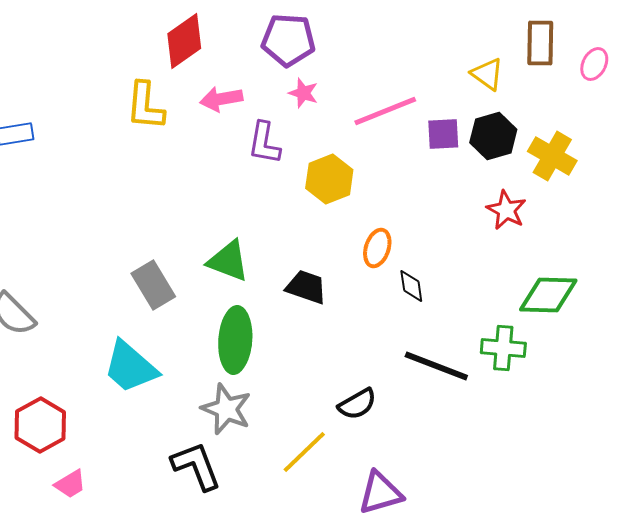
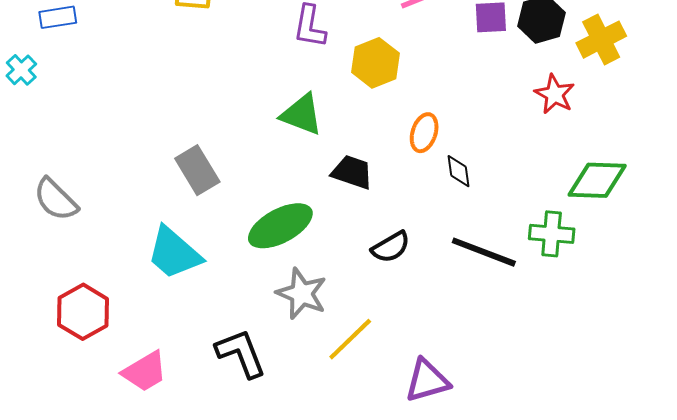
yellow cross: (552, 156) -> (601, 40), turned 33
green triangle: (228, 261) -> (302, 114), moved
green ellipse: (235, 340) -> (280, 226), turned 58
black semicircle: (357, 404) -> (391, 247), moved
gray star: (226, 409) -> (302, 294), moved
pink trapezoid: (70, 484) -> (145, 372), moved, size x1.4

